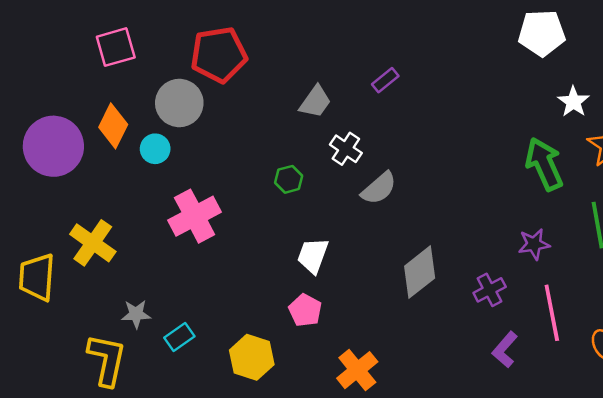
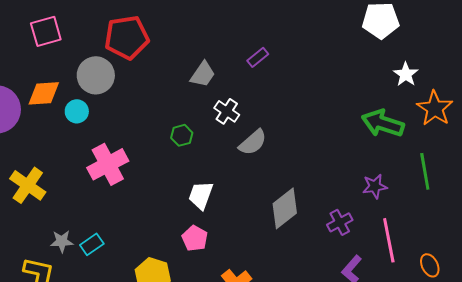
orange diamond: (113, 126) -> (44, 93), turned 60
green arrow: (544, 164) -> (383, 123), turned -48
cyan rectangle: (179, 337) -> (92, 244), moved

